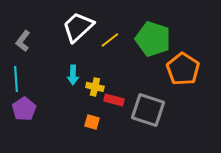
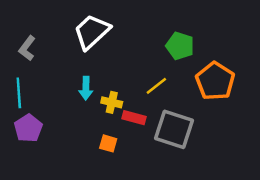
green pentagon: (153, 39) -> (180, 46), size x0.7
yellow line: (110, 40) -> (156, 86), moved

